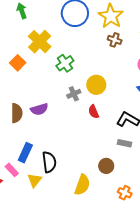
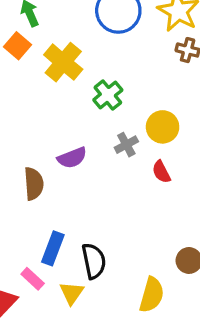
orange square: (18, 63) -> (18, 46), moved
purple semicircle: (39, 109) -> (72, 158), moved

